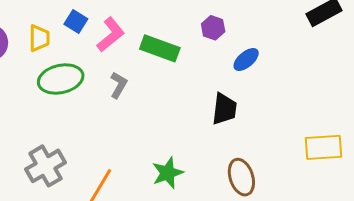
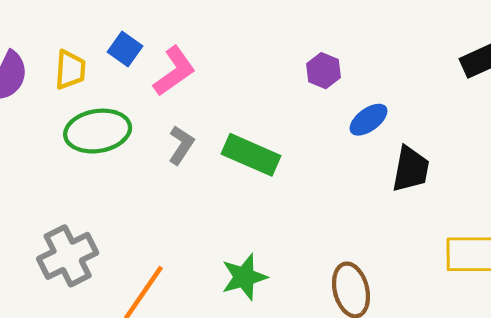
green rectangle: (160, 48) -> (251, 155), moved
black trapezoid: (224, 109) -> (411, 169), moved

